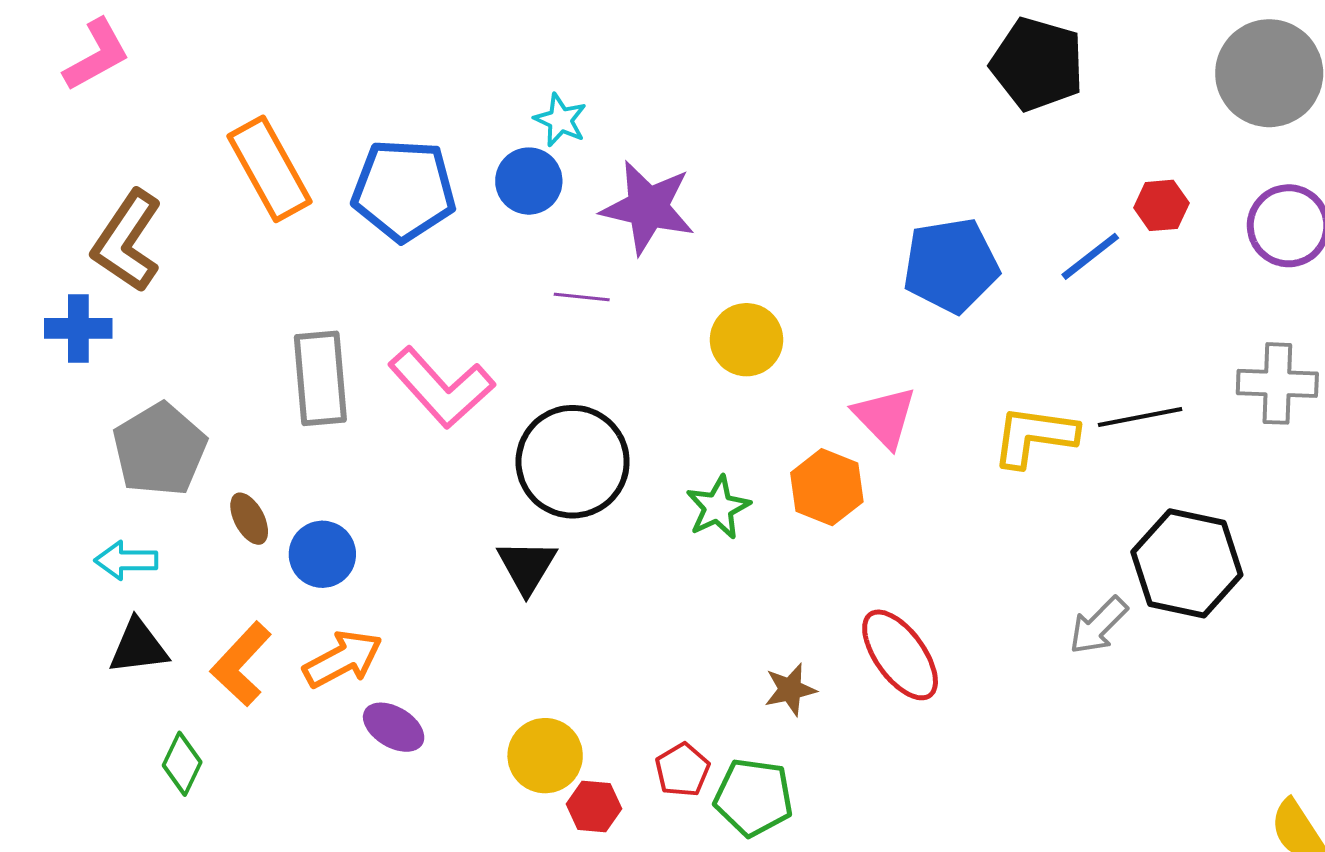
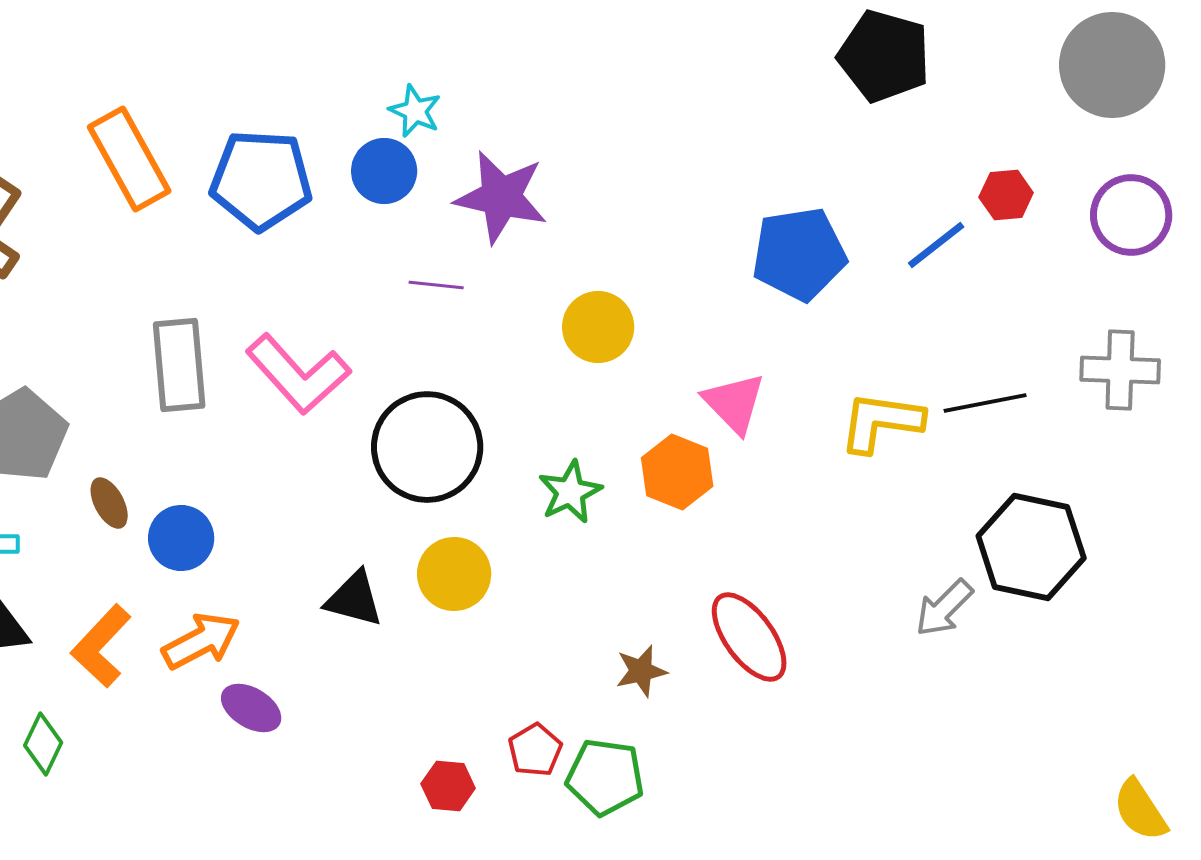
black triangle: (527, 566) -> (354, 599), moved, turned -46
yellow circle: (545, 756) -> (454, 574), moved

